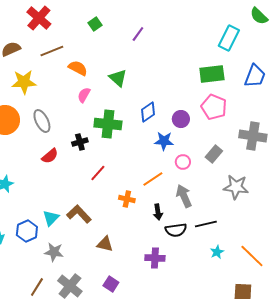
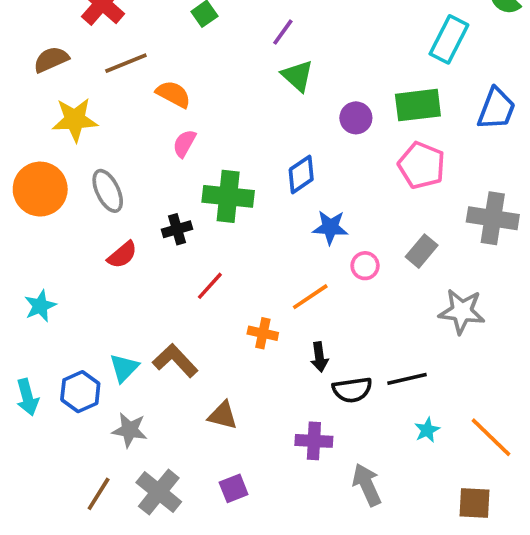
green triangle: (118, 78) -> (297, 76), moved
purple circle: (181, 119) -> (356, 118), moved
gray arrow: (184, 196) -> (367, 485), moved
purple square: (111, 284) -> (234, 488), turned 35

